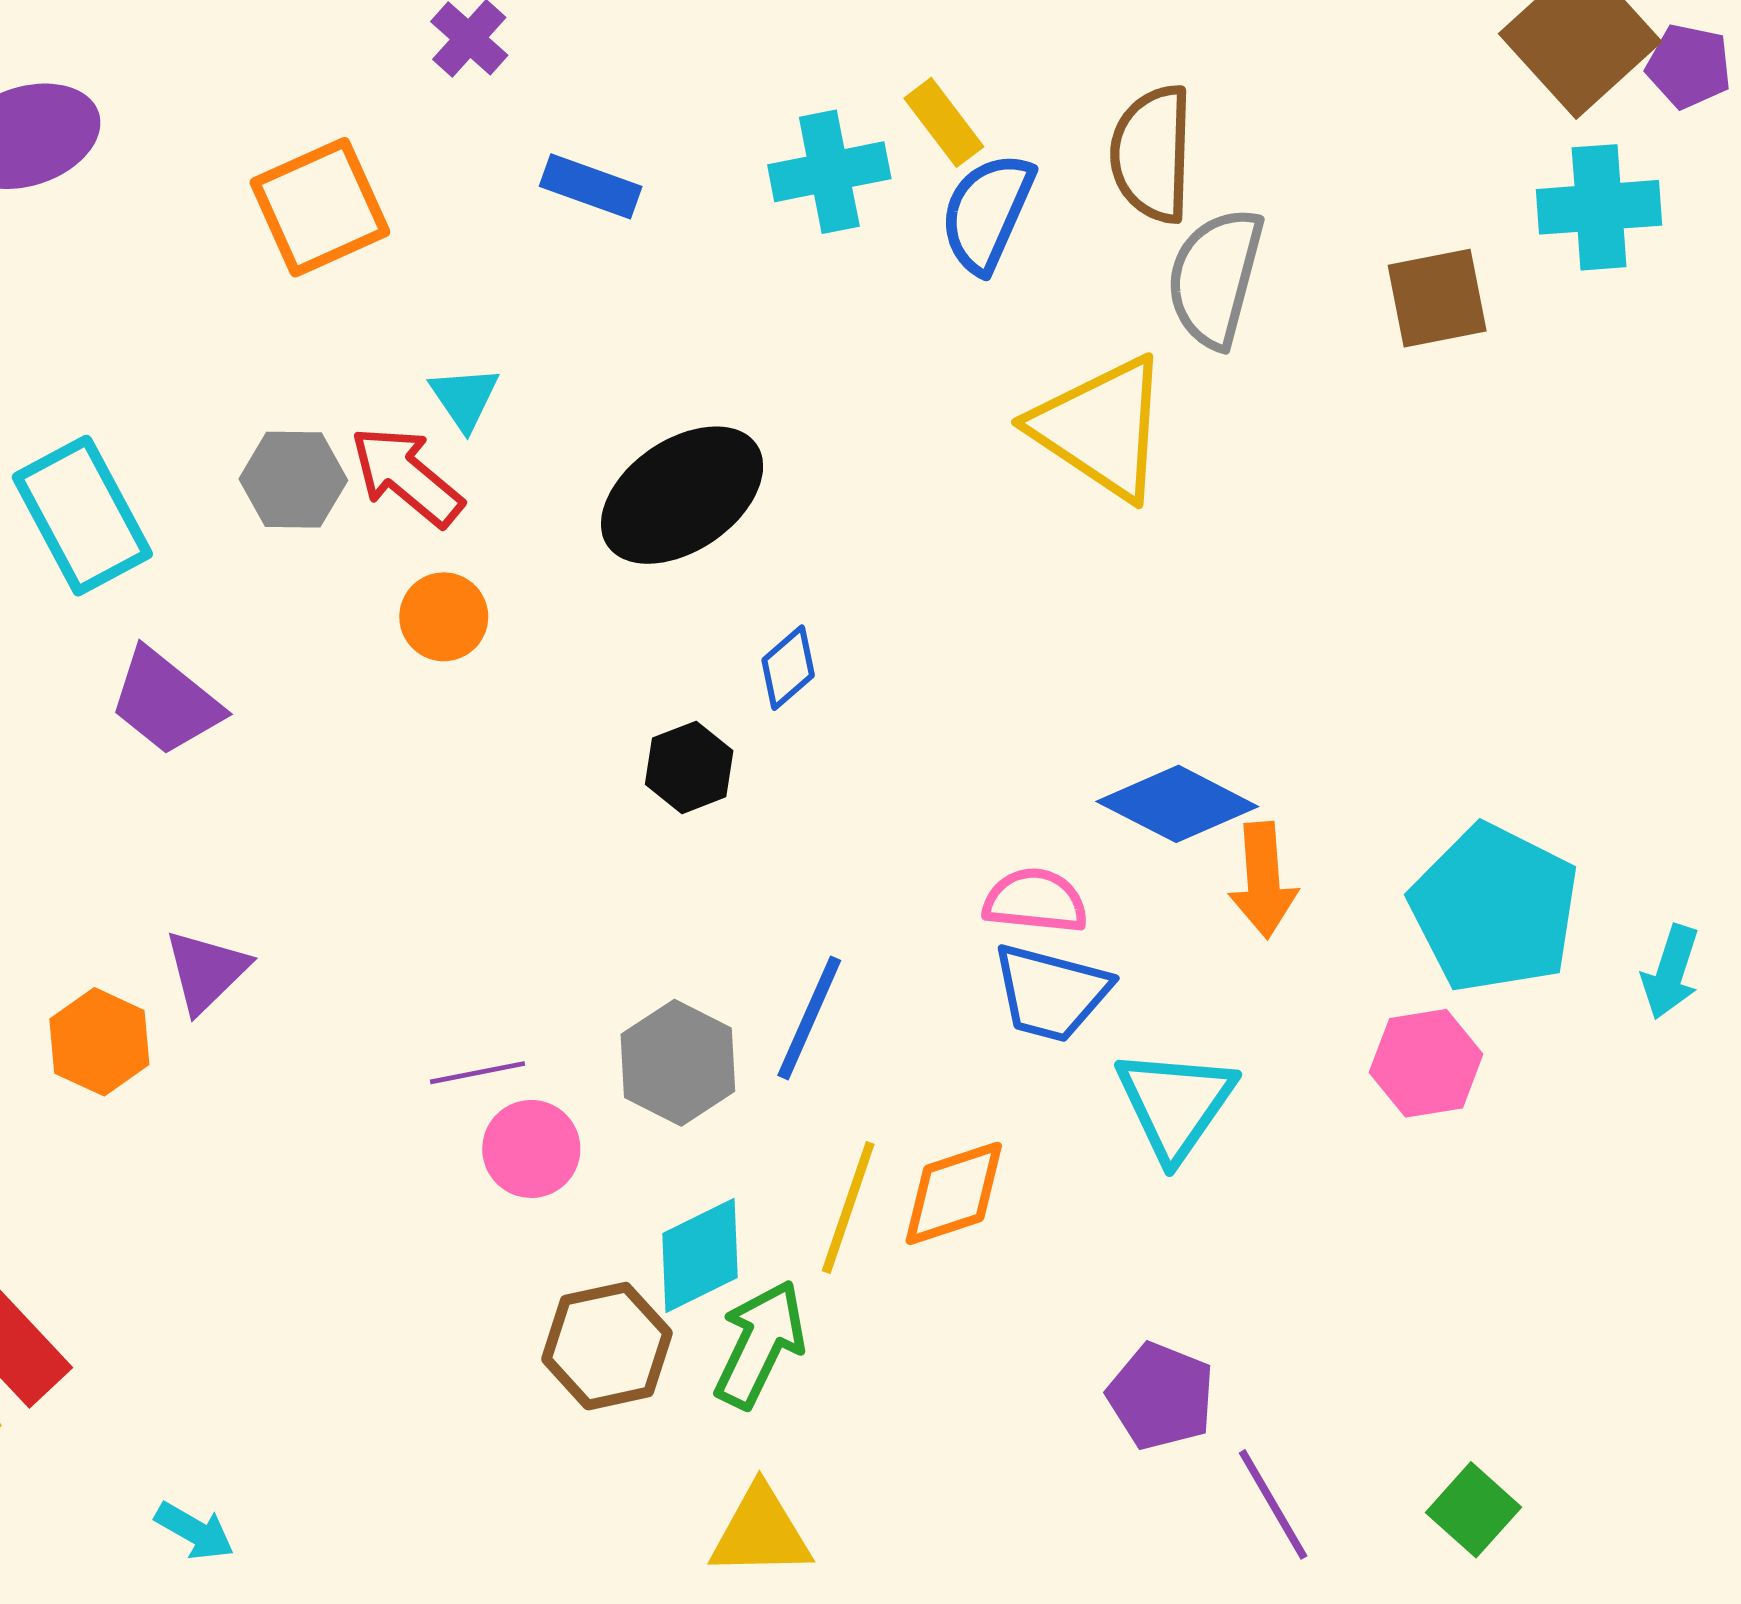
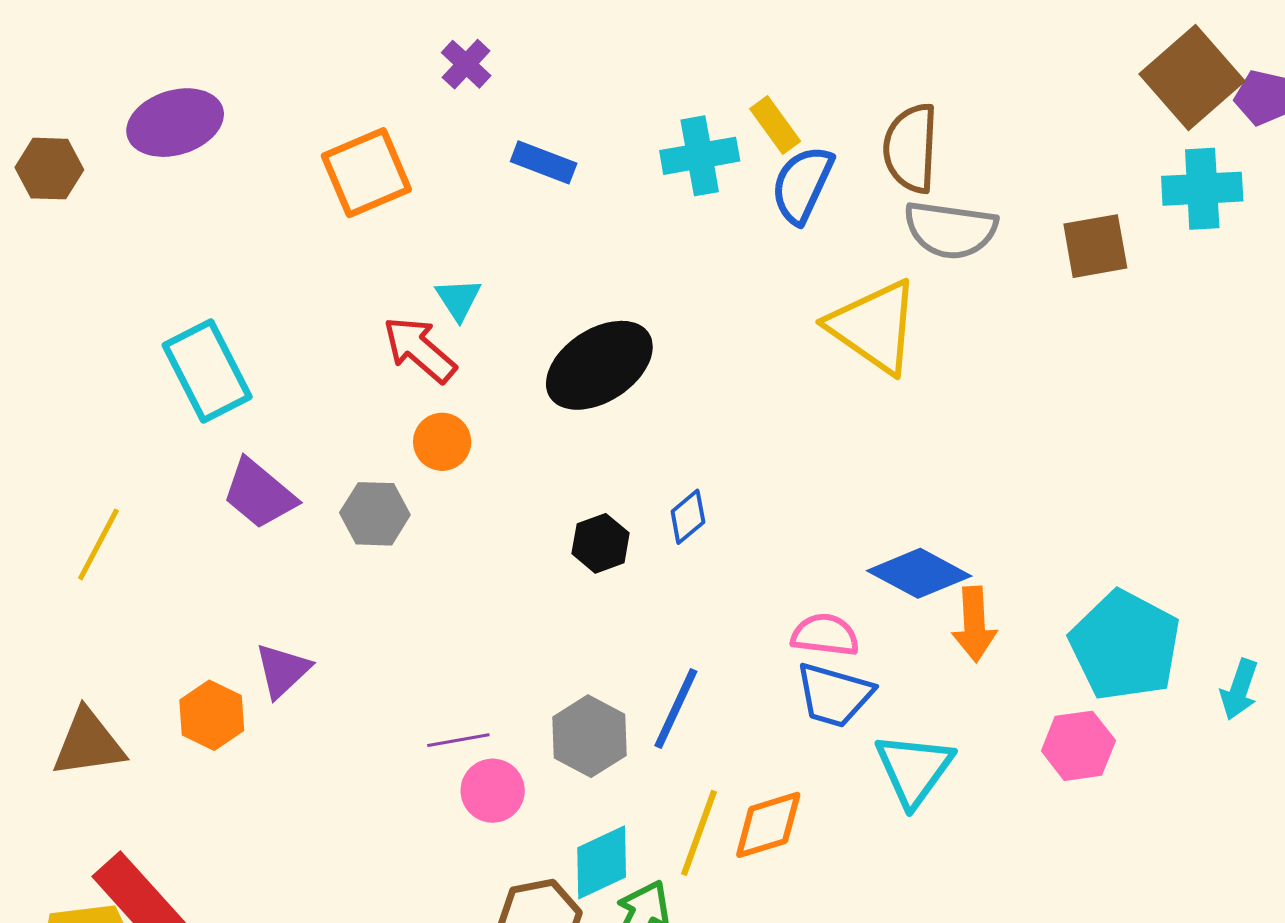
gray semicircle: (1215, 278) -> (951, 230), turned -98
gray hexagon: (293, 480) -> (375, 514), moved
blue diamond: (788, 668) -> (688, 517), moved

